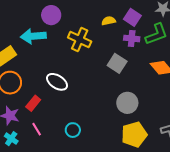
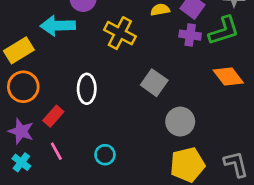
gray square: (117, 63) -> (154, 83), moved
white ellipse: (57, 82) -> (87, 89), turned 55

